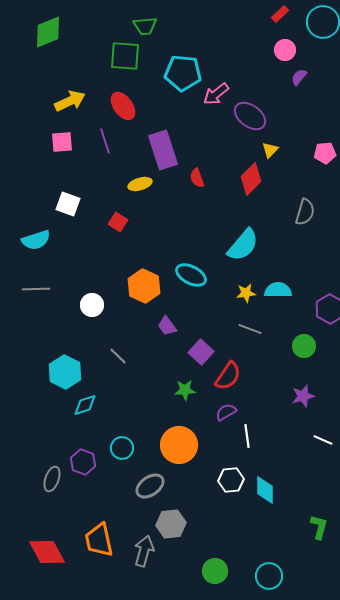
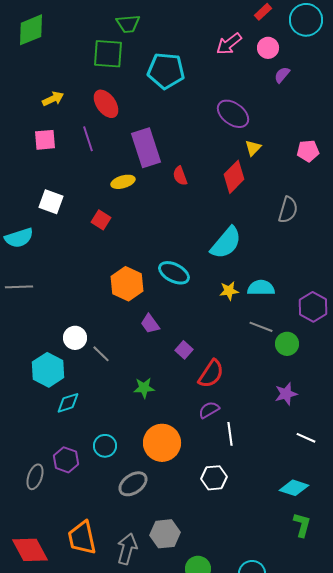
pink arrow: (216, 94) -> (229, 44), moved
yellow arrow: (70, 101) -> (53, 99), size x0.7
white circle: (92, 305) -> (75, 338), moved
gray line: (250, 329) -> (261, 327), moved
purple square: (201, 352) -> (184, 350), size x0.7
green star: (185, 390) -> (144, 388), moved
cyan diamond: (265, 490) -> (294, 488), moved, turned -72
gray hexagon: (171, 524) -> (165, 534), moved

